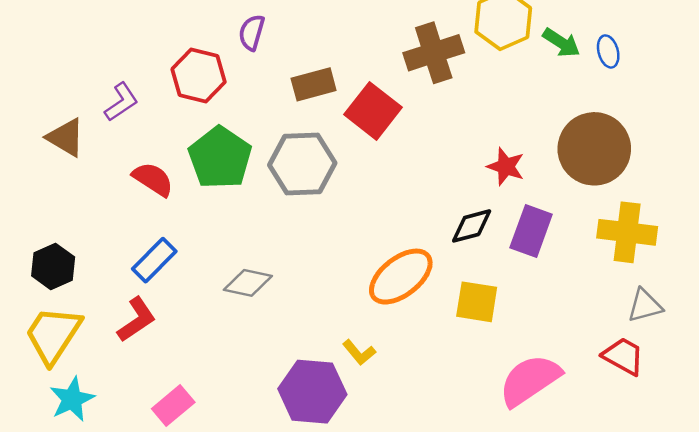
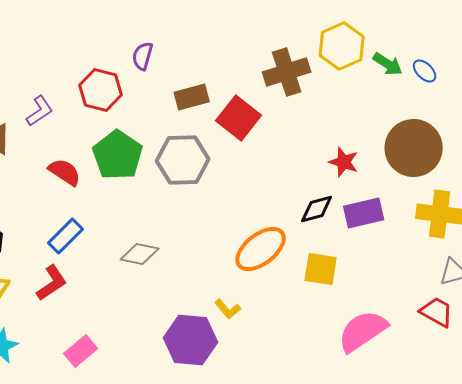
blue ellipse: (608, 51) -> (425, 71), turned -30
purple rectangle: (531, 231) -> (364, 213), turned 57

